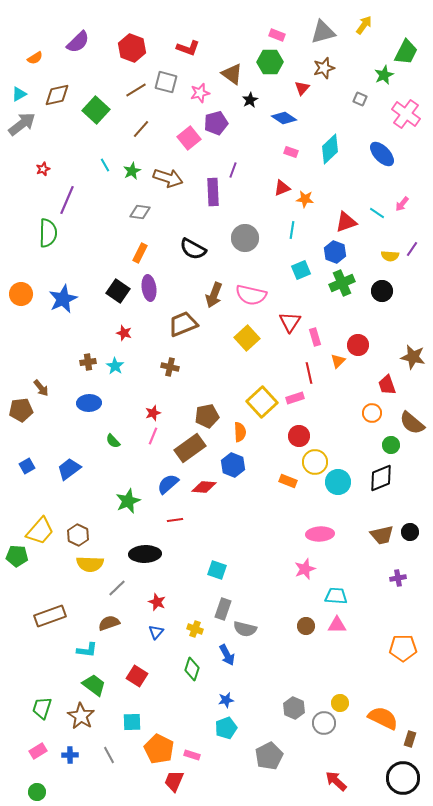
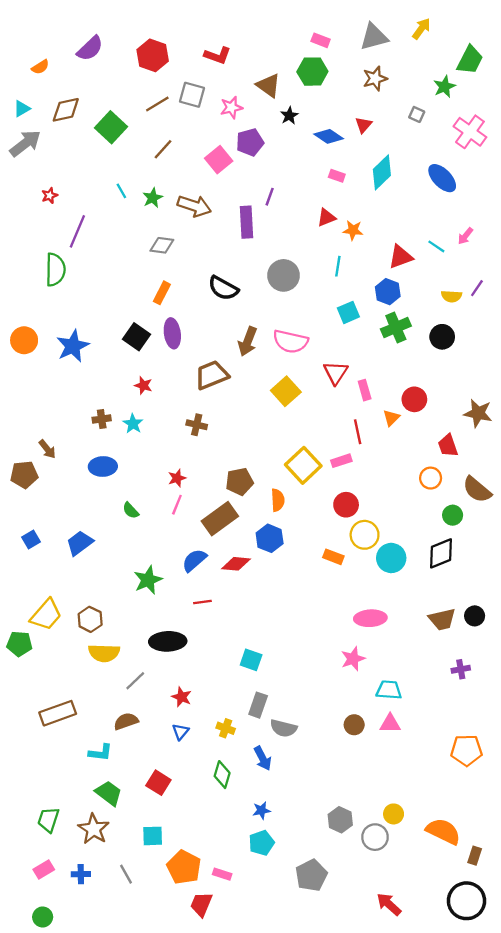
red triangle: (302, 88) -> (363, 125), moved

